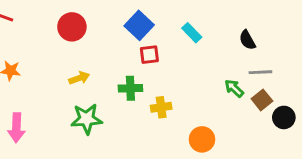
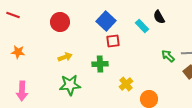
black semicircle: (247, 40) -> (159, 17), moved
green arrow: (234, 88) -> (168, 56), moved
yellow cross: (161, 107) -> (126, 84), moved, turned -32

